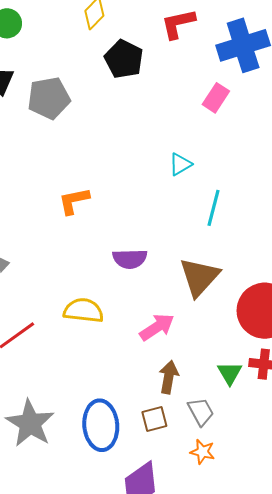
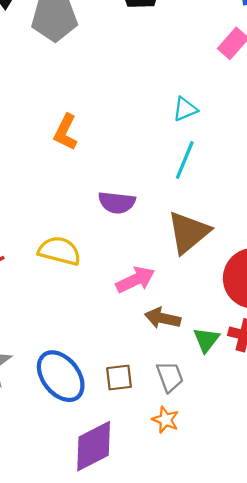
orange L-shape: (74, 201) -> (66, 132), turned -60
cyan line: (214, 208) -> (185, 160), moved
brown arrow: (169, 377) -> (163, 318), moved, turned -96
blue ellipse: (101, 425) -> (61, 376), turned -42

